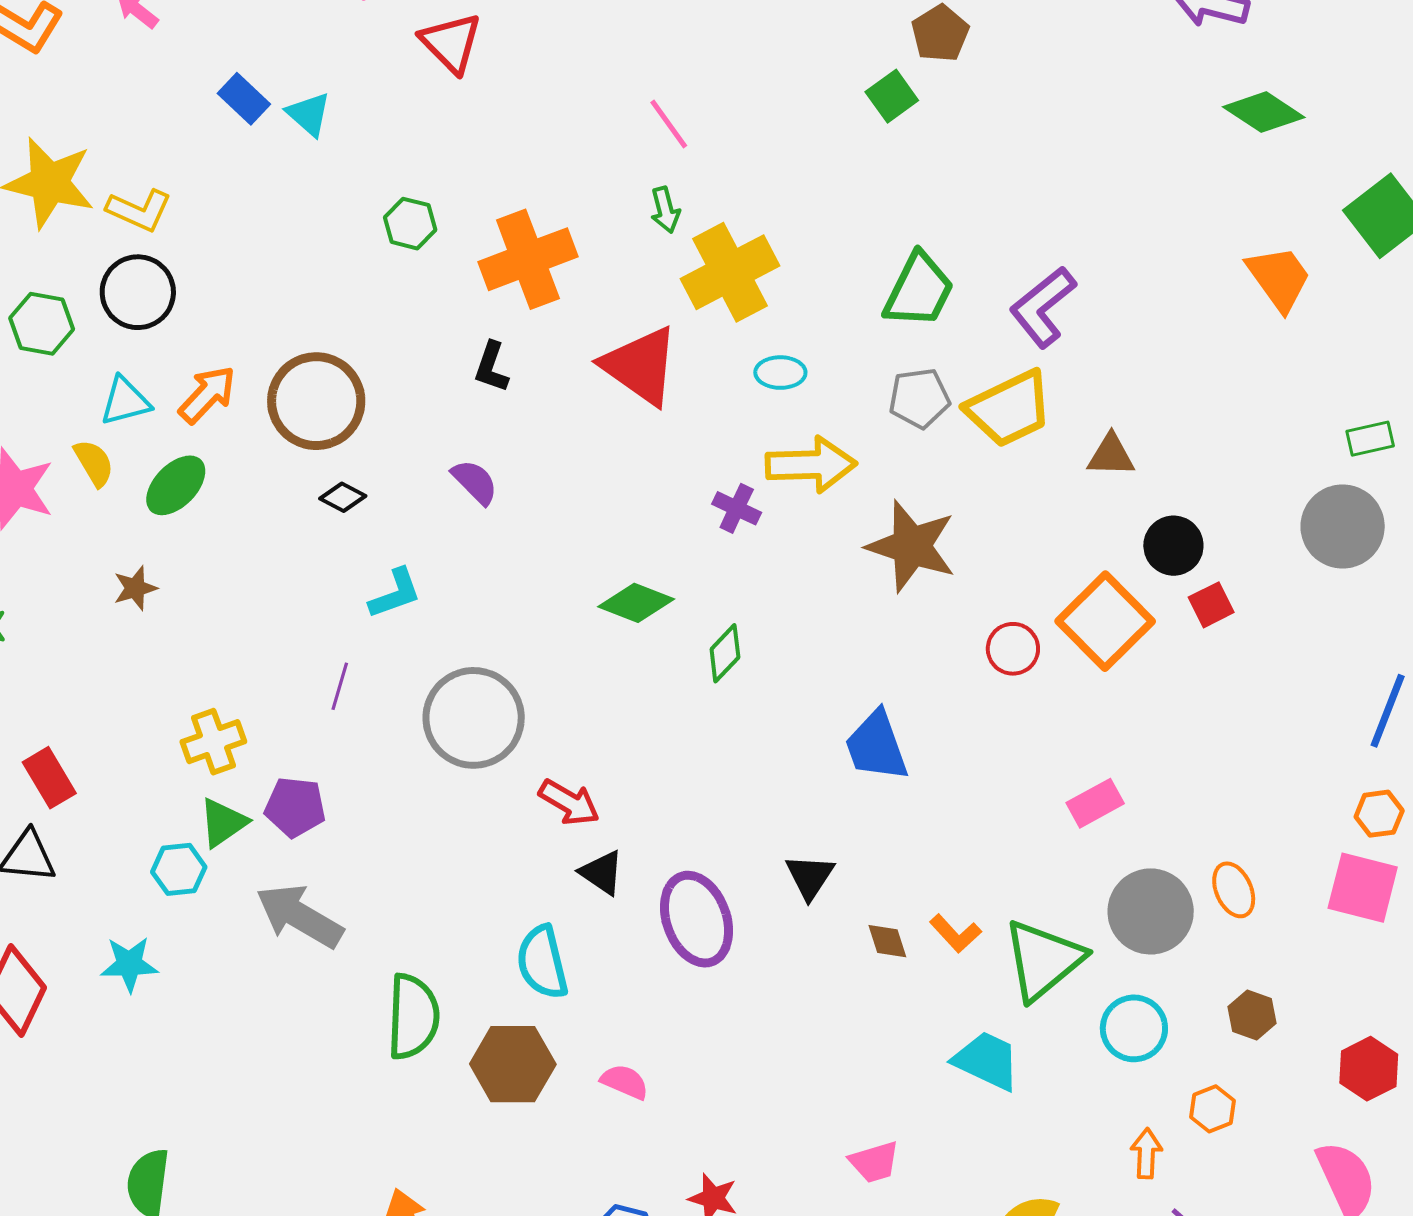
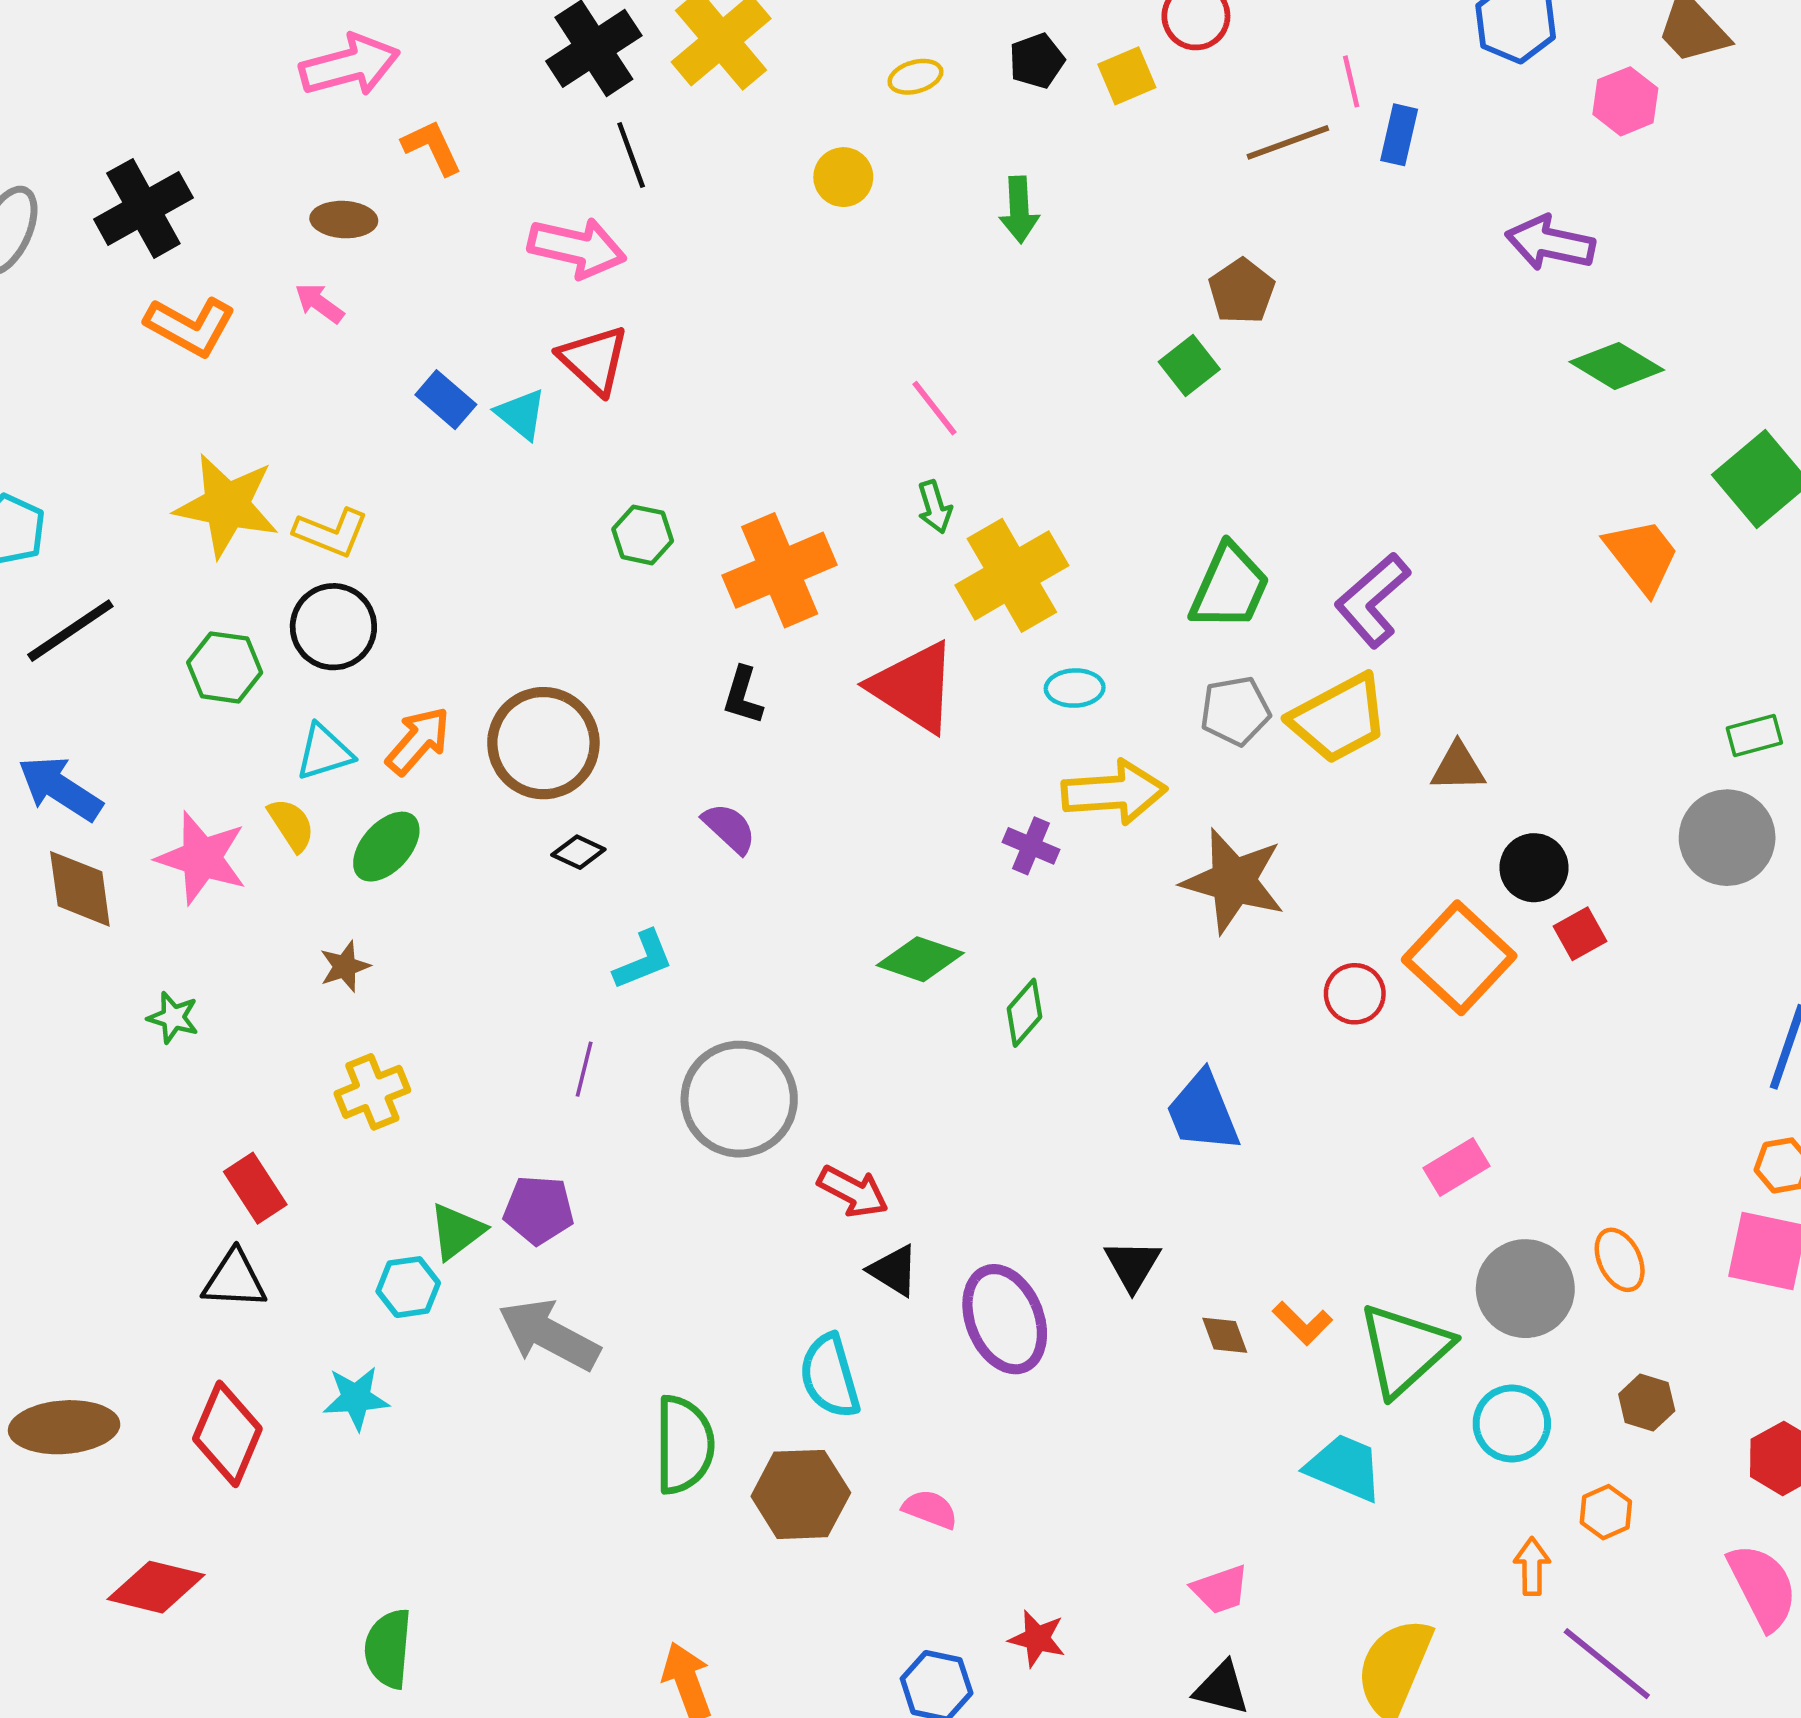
red triangle: (451, 43) -> (594, 360), moved
yellow cross: (213, 742) -> (372, 1092), moved

